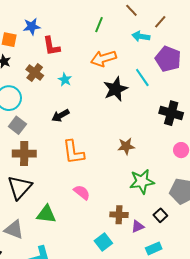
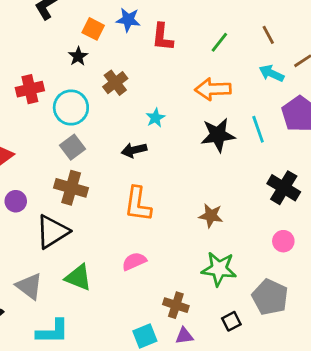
red L-shape: (51, 46) -> (162, 37), moved
cyan star: (65, 80) -> (155, 118), moved
pink semicircle: (82, 192) -> (134, 261), turned -78
purple triangle: (138, 226) -> (184, 336), moved

